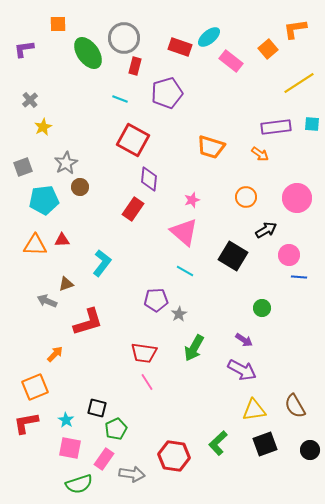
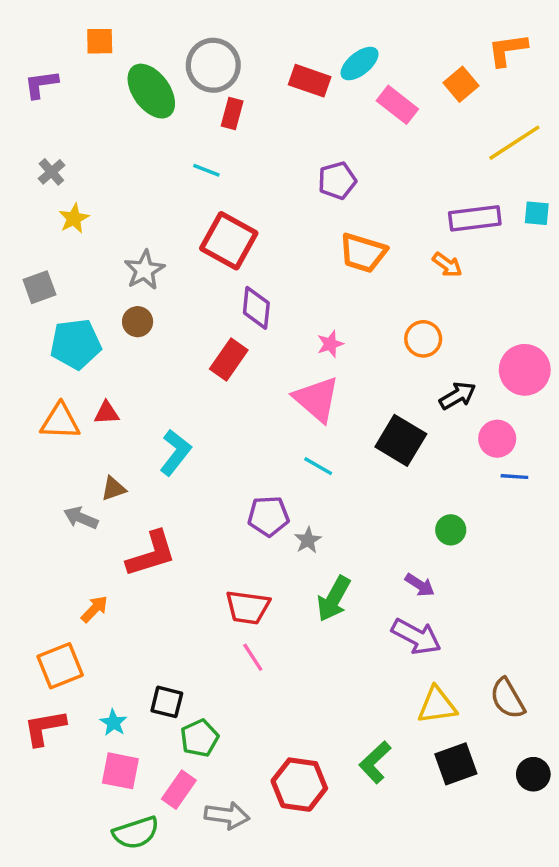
purple pentagon: (167, 93) -> (337, 181), moved, size x0.7
gray star: (66, 163) -> (144, 270), moved
pink circle: (297, 198) -> (525, 370), moved

